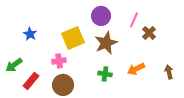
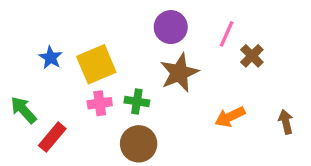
yellow square: (73, 38) -> (96, 64), moved
green arrow: (14, 65) -> (24, 110), turned 84
green cross: (105, 74) -> (137, 102), moved
brown circle: (63, 85) -> (139, 144), moved

